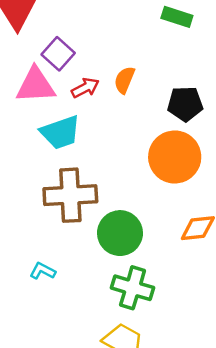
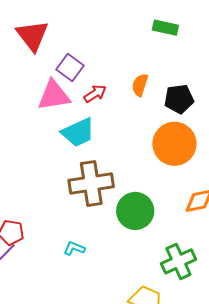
orange semicircle: (124, 80) -> (140, 85), moved
green cross: (133, 288) -> (178, 261), moved, turned -36

